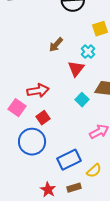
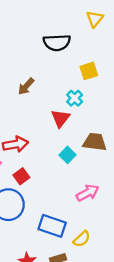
brown arrow: (56, 45) -> (26, 86), moved
blue rectangle: (69, 160) -> (52, 226), turned 45

